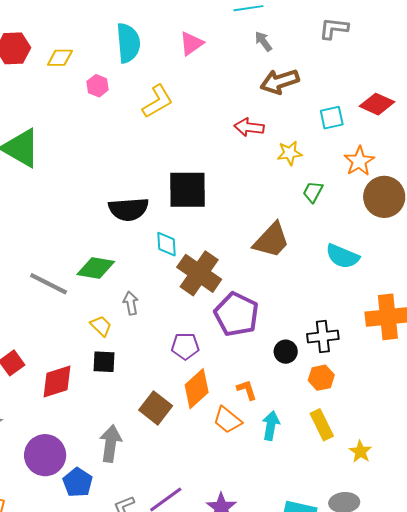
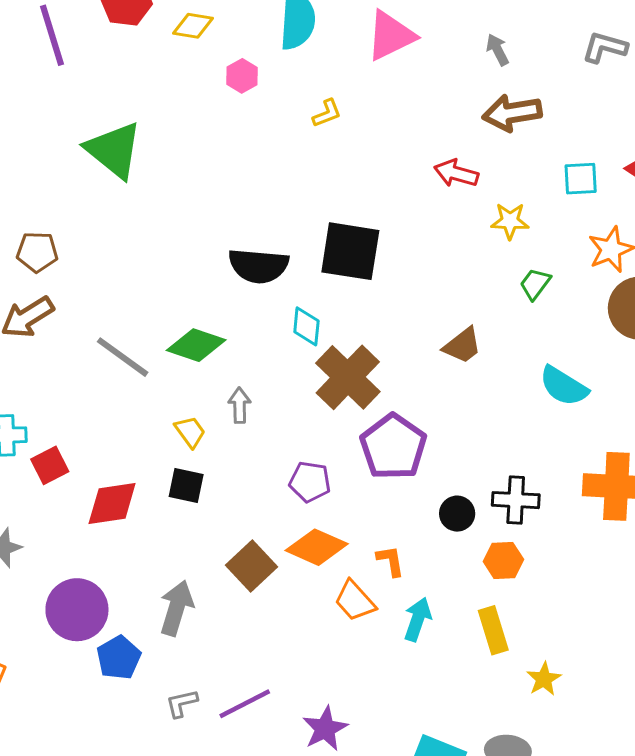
pink triangle: (191, 43) -> (391, 36), size x1.4
yellow L-shape: (158, 101) -> (327, 113), size x0.6
brown trapezoid: (271, 240) -> (462, 346), size x0.7
orange diamond: (197, 389) -> (317, 547), turned 57

